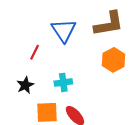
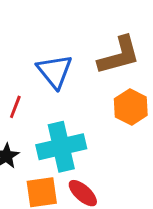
cyan cross: (63, 82) -> (61, 147), size x1.8

